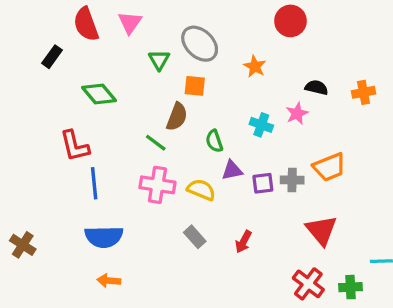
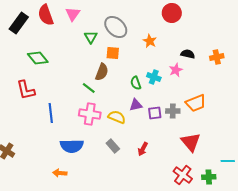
black rectangle: (52, 57) -> (19, 23), moved, size x1.5
green diamond: (99, 94) -> (38, 58), moved
green semicircle: (214, 141) -> (136, 83), moved
red L-shape: (75, 146) -> (26, 90), moved
blue semicircle: (104, 237) -> (72, 146), moved

